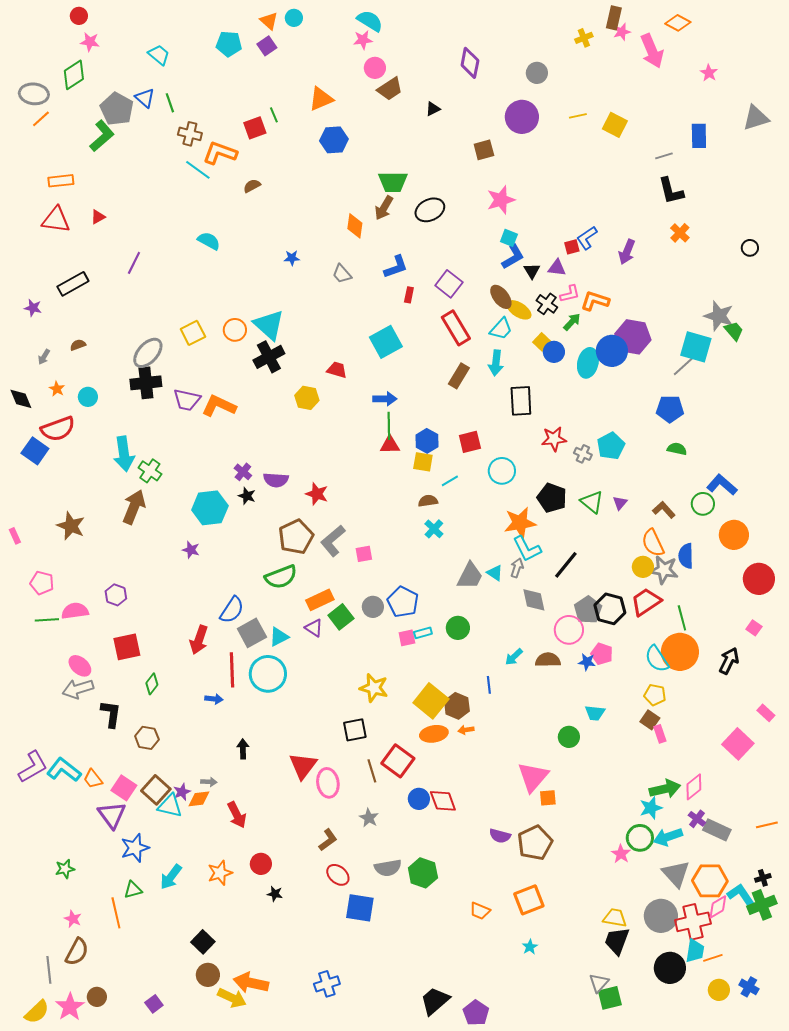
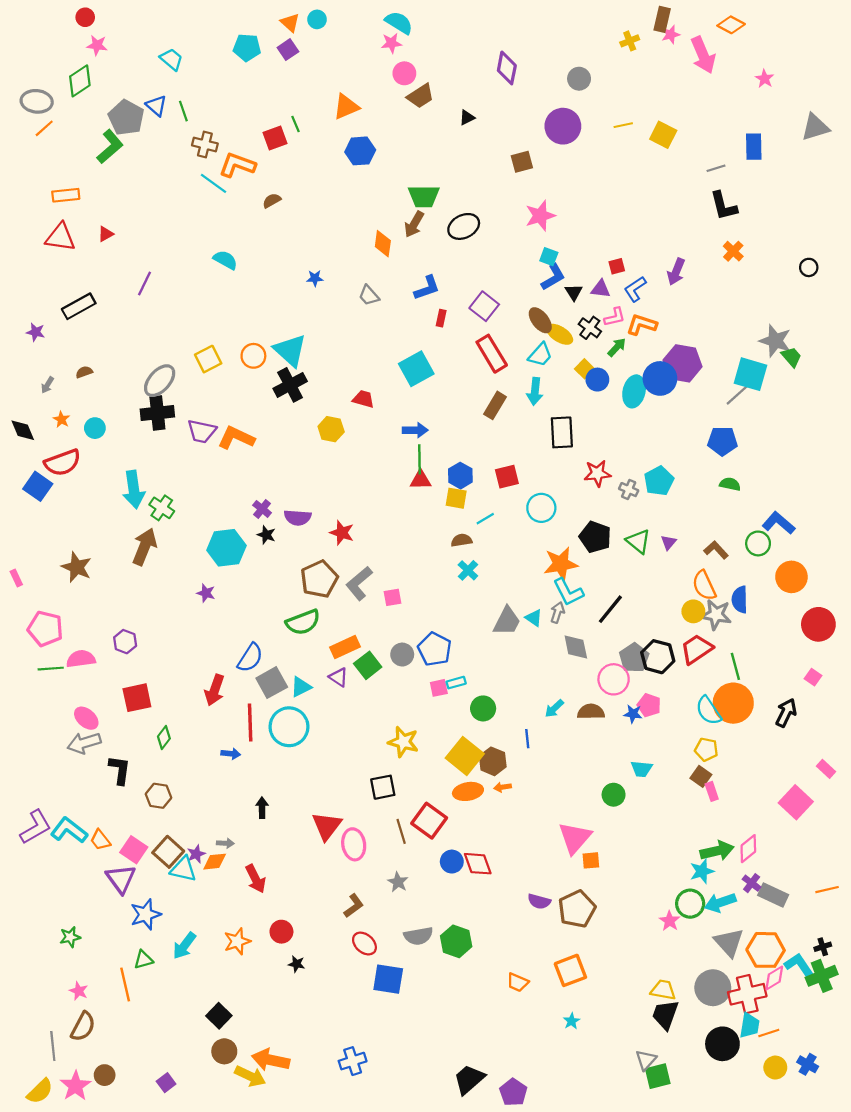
blue L-shape: (587, 238) -> (635, 289), moved
pink pentagon: (42, 583) -> (45, 629), size x1.4
green circle: (458, 628) -> (483, 708), moved

